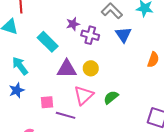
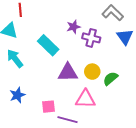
cyan arrow: (20, 66) -> (15, 59), moved
pink triangle: (84, 95) -> (85, 99), turned 45
green semicircle: (111, 97) -> (111, 79), moved

